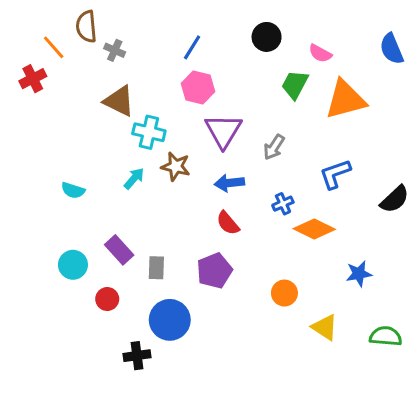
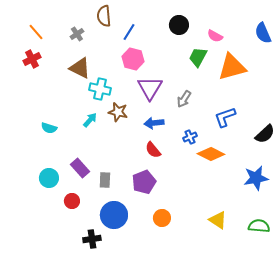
brown semicircle: (86, 27) -> (104, 16), moved
gray cross: (115, 50) -> (77, 34), turned 32
red cross: (33, 79) -> (32, 59), moved
blue star: (359, 274) -> (256, 178), moved, size x1.4
orange circle: (284, 293) -> (162, 218), moved

